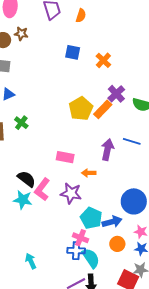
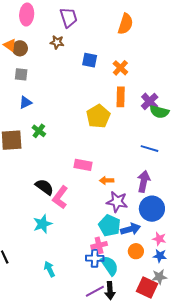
orange semicircle: (81, 16) -> (125, 24), moved, size x1.5
brown star: (21, 34) -> (57, 42), moved
purple cross: (116, 94) -> (150, 102), moved
orange rectangle: (103, 109) -> (121, 97), moved, turned -42
purple arrow: (107, 150) -> (144, 181), moved
purple star: (71, 193) -> (117, 202), moved
cyan star: (23, 200) -> (43, 224), moved, turned -30
pink cross: (81, 238) -> (99, 245), turned -35

